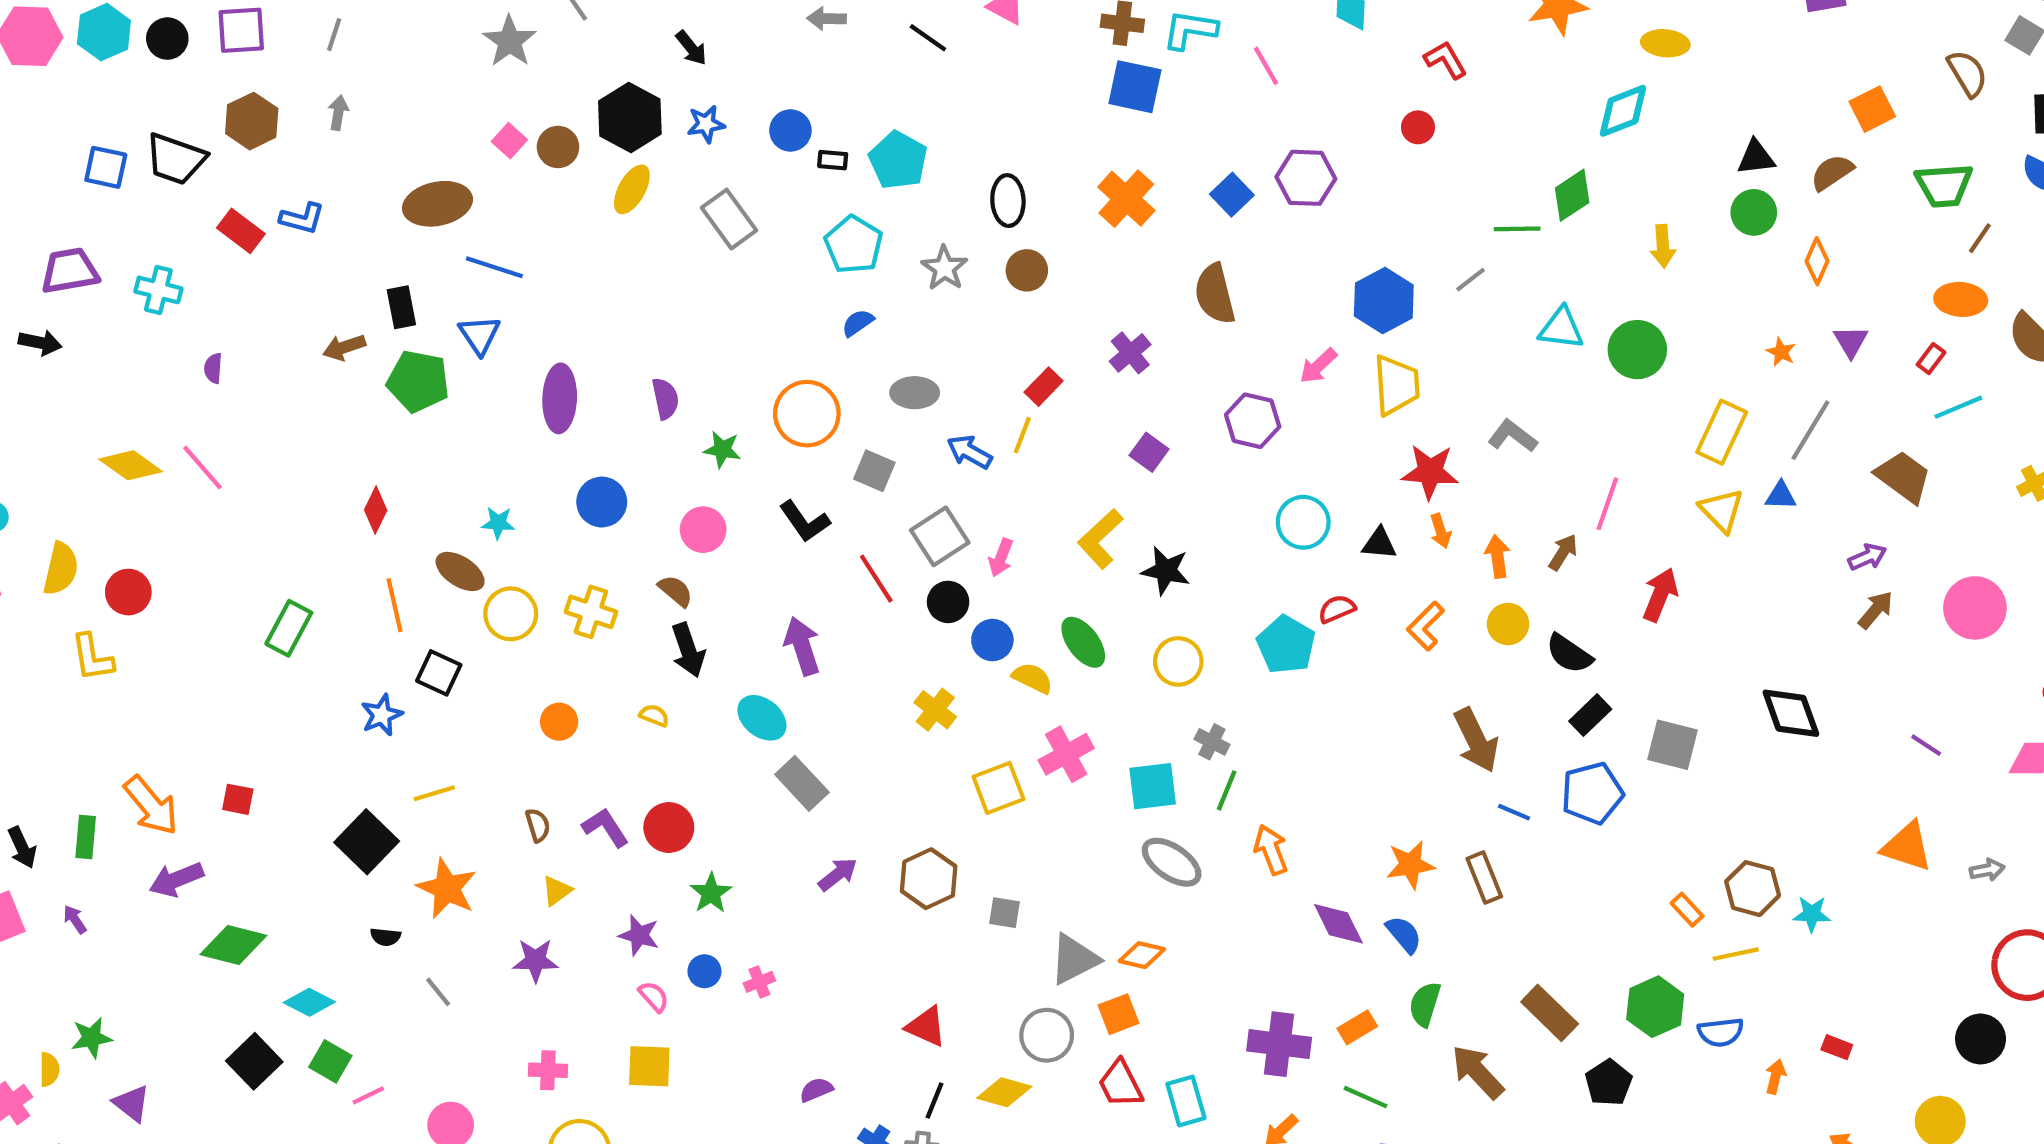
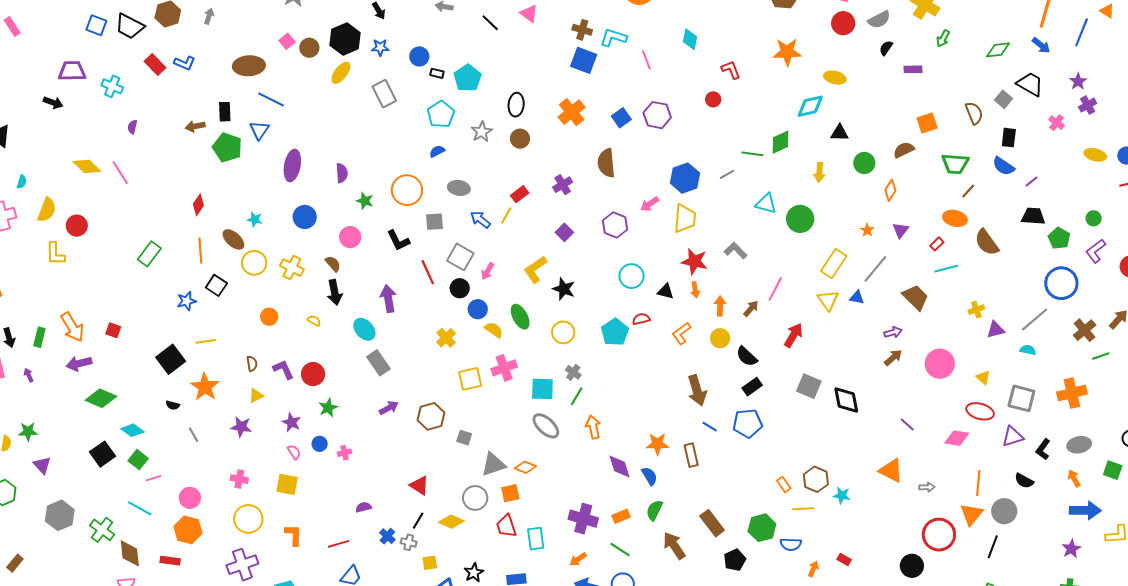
black triangle: (1756, 158) -> (840, 133), moved
gray square: (874, 471) -> (434, 222), turned -36
gray square: (940, 536) -> (460, 257), turned -36
gray square: (1673, 745) -> (809, 386), moved

